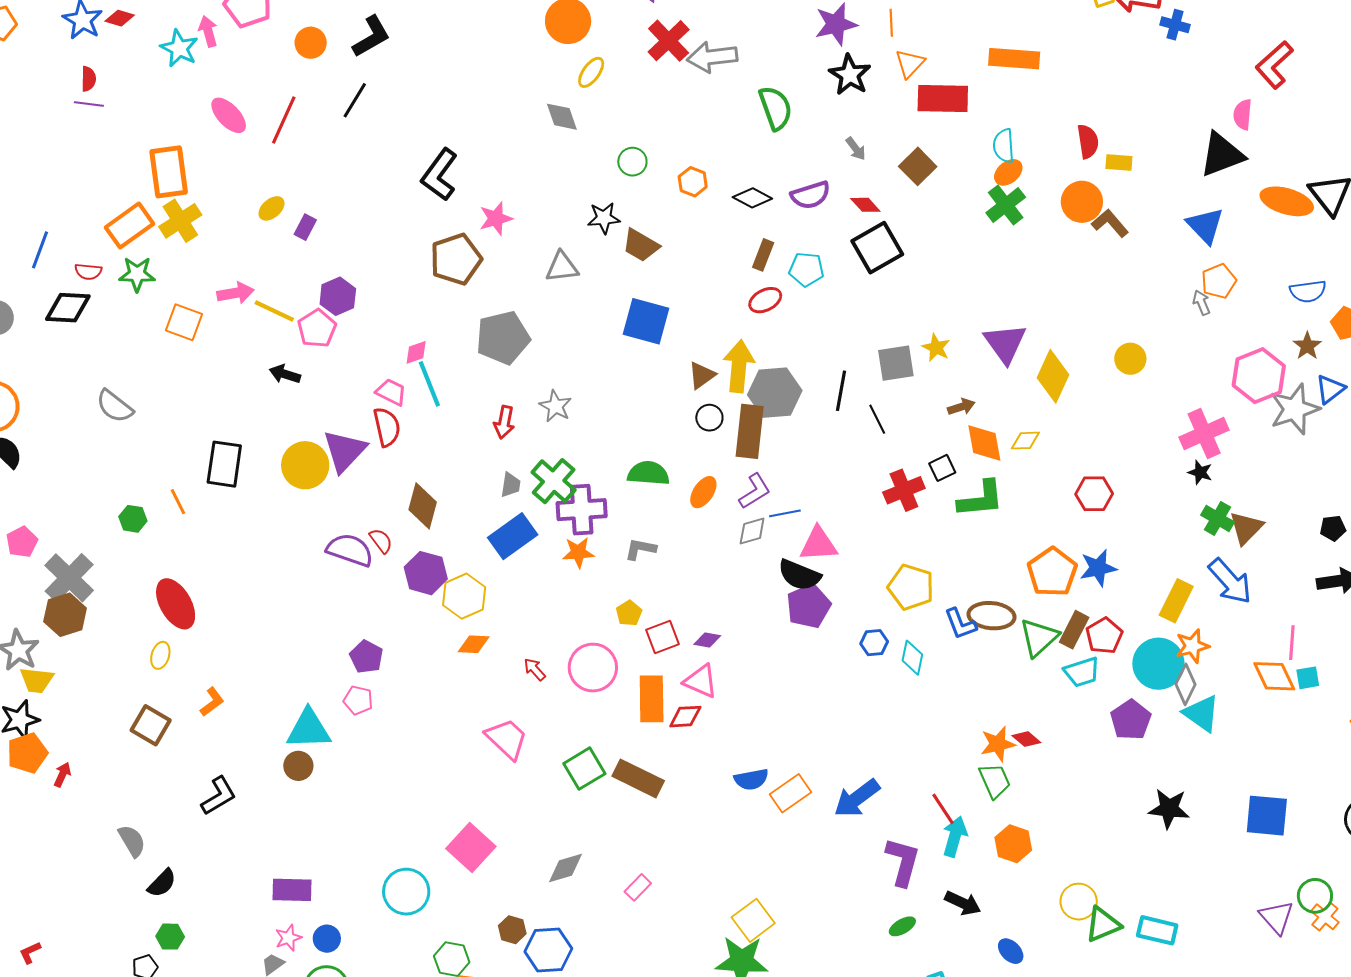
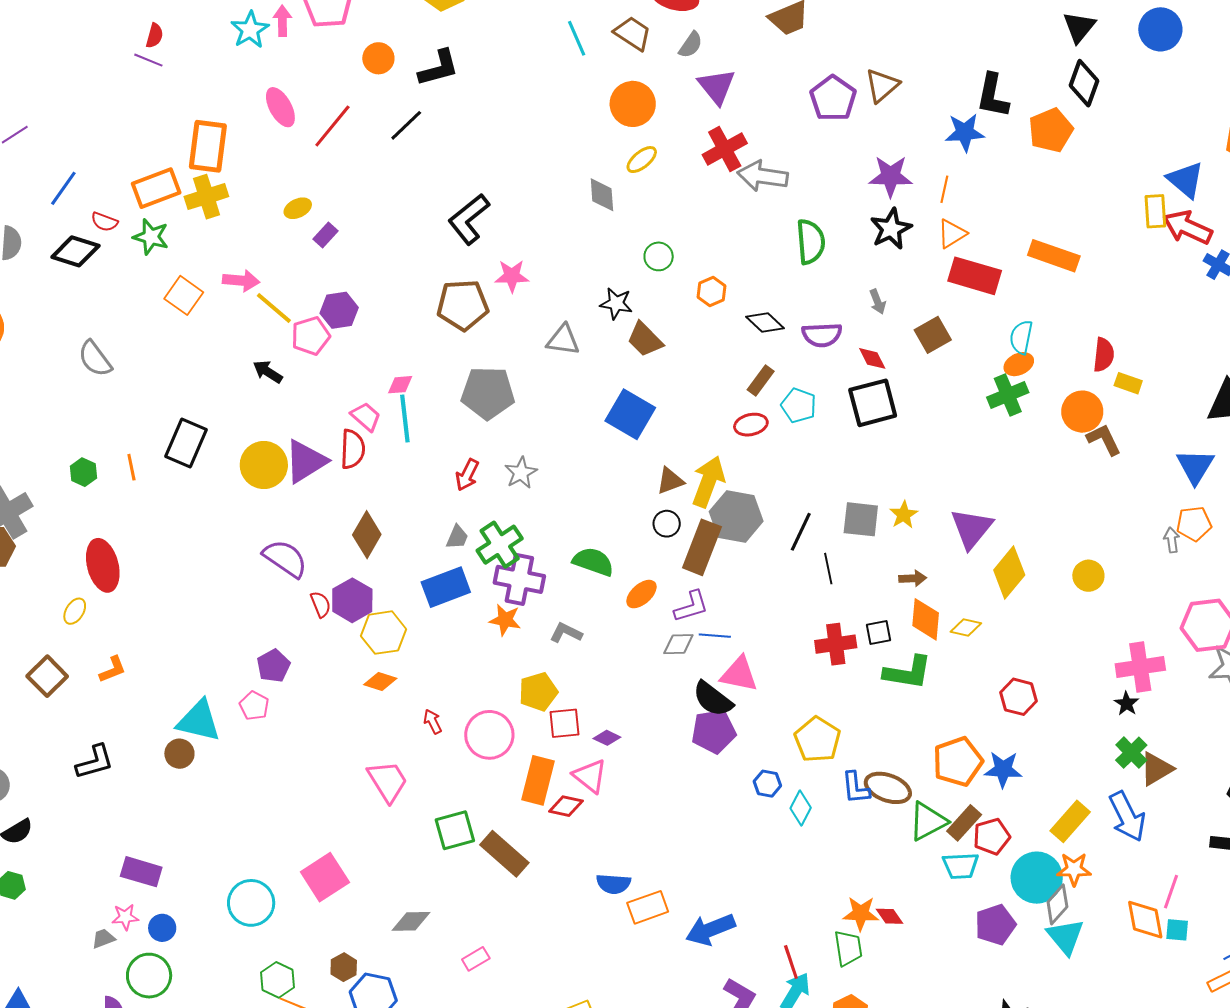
red semicircle: (381, 541) -> (321, 604), moved
yellow pentagon: (629, 613) -> (538, 692), size x1.5

